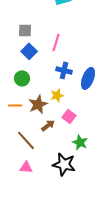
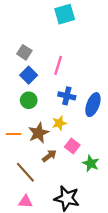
gray square: (25, 30) -> (24, 52), turned 32
green circle: (22, 78) -> (29, 100), moved
green star: (80, 142) -> (91, 163), moved

